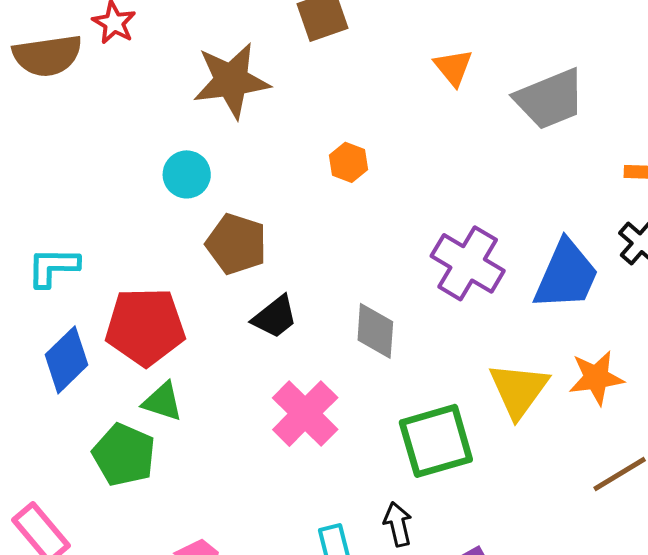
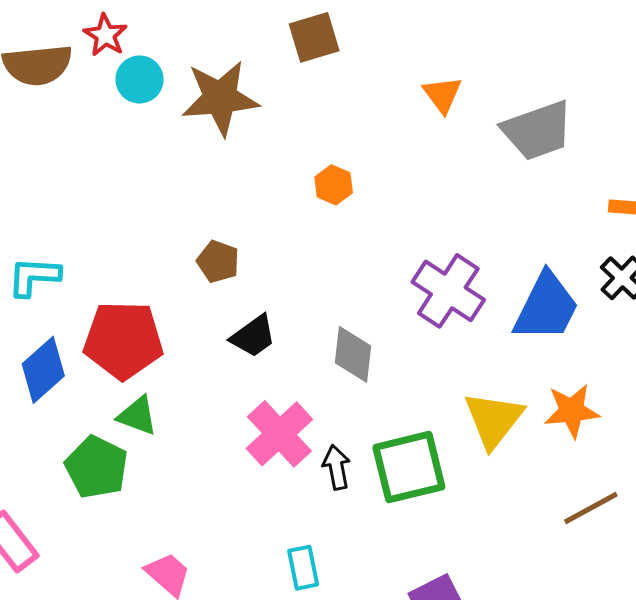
cyan circle: (187, 174) -> (140, 79), moved
brown pentagon: (236, 244) -> (218, 262), size x0.7
black arrow: (398, 524) -> (337, 467), moved

